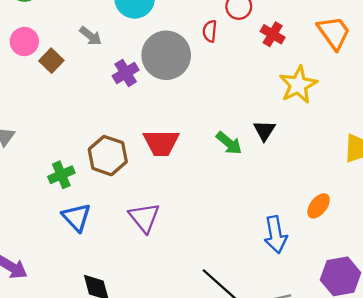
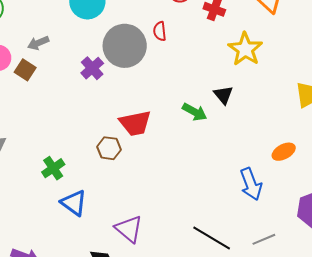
red semicircle: (210, 31) -> (160, 31), moved
gray arrow: (91, 36) -> (38, 43), moved, turned 130
brown hexagon: (108, 156) -> (109, 148), moved, size x0.7
orange ellipse: (319, 206) -> (284, 152), turned 35
purple triangle: (144, 218) -> (129, 229), moved

